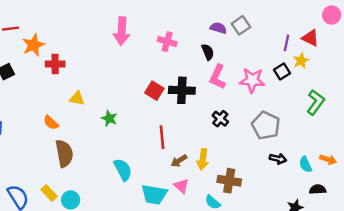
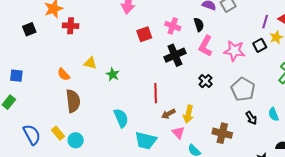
pink cross: (167, 42) -> (173, 26), moved
black cross: (182, 90) -> (175, 55), turned -30
red square: (154, 91) -> (144, 34), moved, turned 35
yellow triangle: (77, 98) -> (90, 63), moved
black arrow: (278, 159) -> (251, 118), turned 40
cyan semicircle: (305, 164) -> (274, 114), moved
brown cross: (229, 181) -> (222, 133), moved
pink triangle: (181, 186) -> (178, 133), moved

